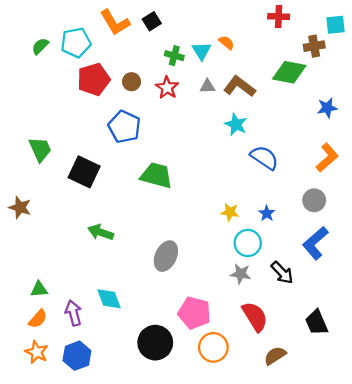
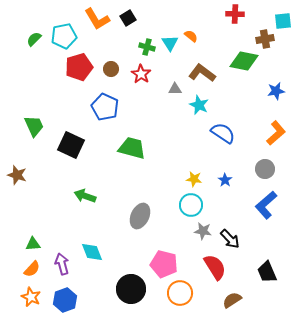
gray triangle: (207, 86) -> (175, 89), moved
cyan circle: (248, 243) -> (191, 205), moved
black arrow: (282, 273) -> (230, 239), moved

